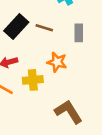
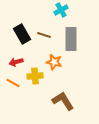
black rectangle: (16, 26) -> (22, 34), turned -72
gray rectangle: (79, 33) -> (71, 39), size x1.6

